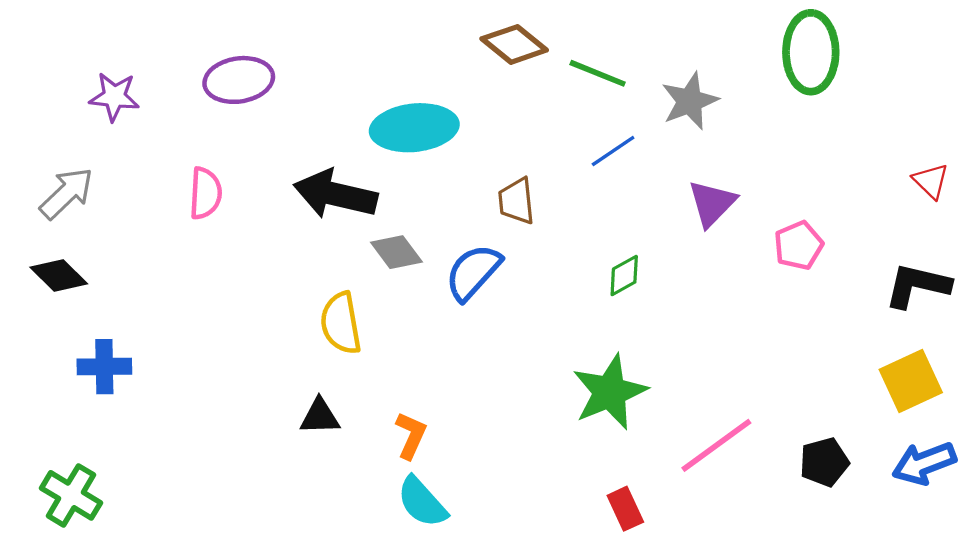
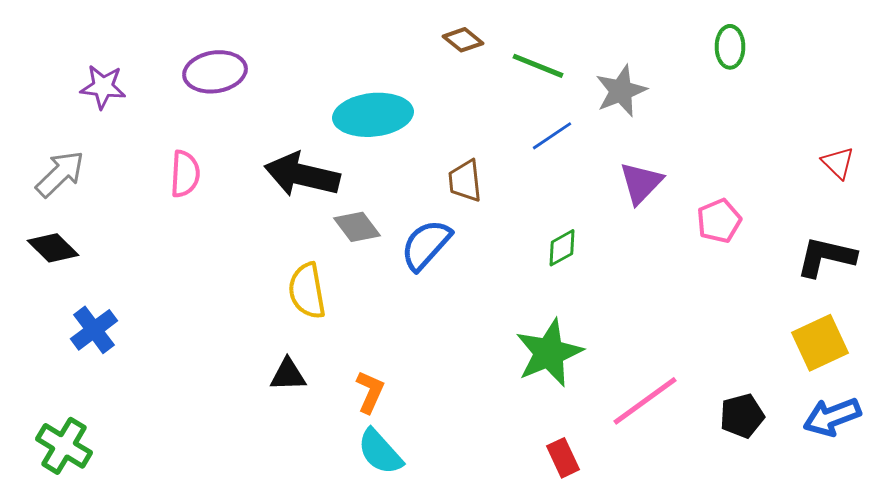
brown diamond: (514, 44) -> (463, 40), size x0.7
green ellipse: (811, 52) -> (730, 47), size x0.6
blue cross: (104, 367) -> (94, 330), turned -36

